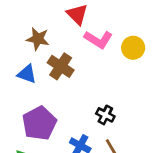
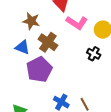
black cross: (105, 115) -> (94, 54), moved
purple pentagon: (39, 123) -> (39, 69), moved

